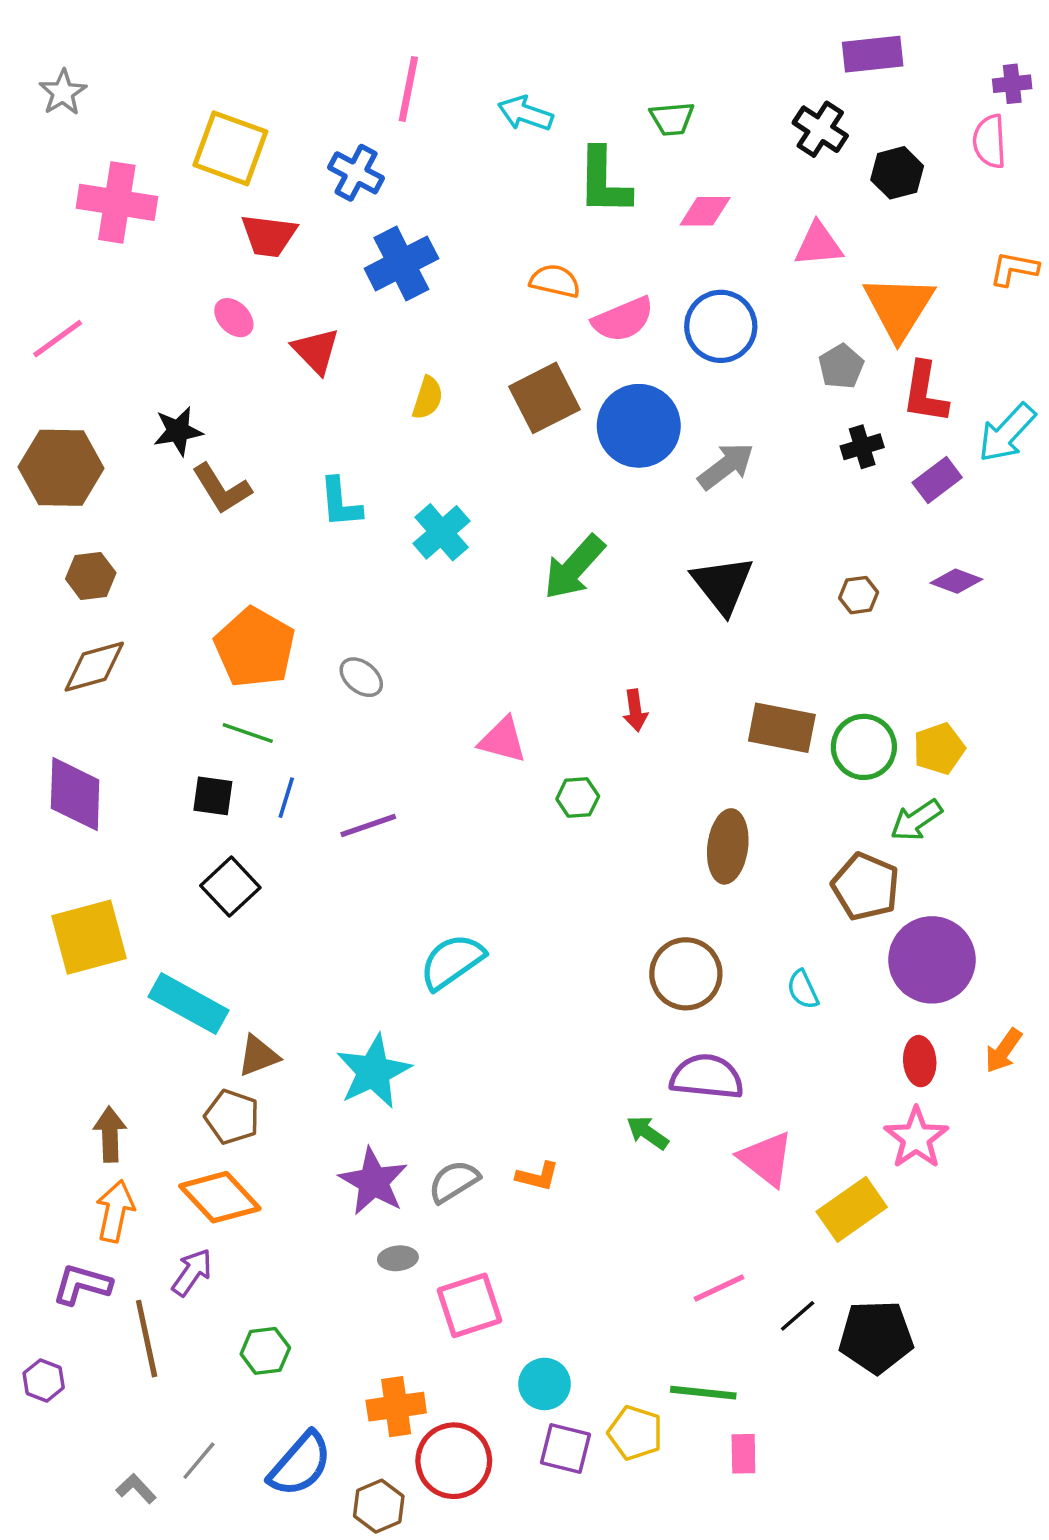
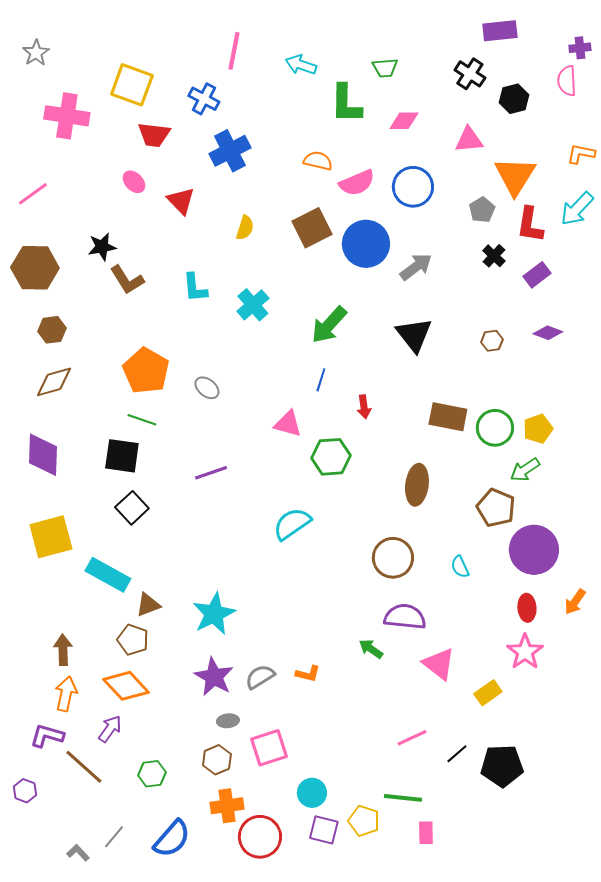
cyan arrow: (1007, 433) -> (577, 209), moved
black cross: (862, 447) -> (494, 256), turned -30
black square: (213, 796) -> (122, 456), size x1.5
blue line: (286, 798) -> (321, 380), moved
green hexagon: (578, 798) -> (331, 457), size x1.6
cyan semicircle: (452, 962) -> (292, 524), moved
yellow rectangle: (852, 1209) -> (488, 693), size x0.7
brown line: (147, 1339) -> (84, 767), turned -36
brown hexagon: (379, 1506) -> (217, 760), moved

